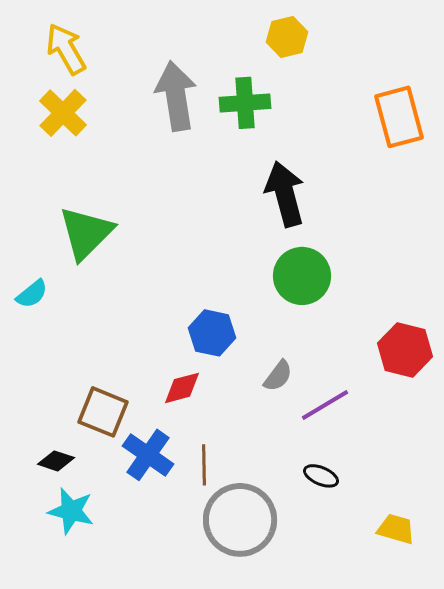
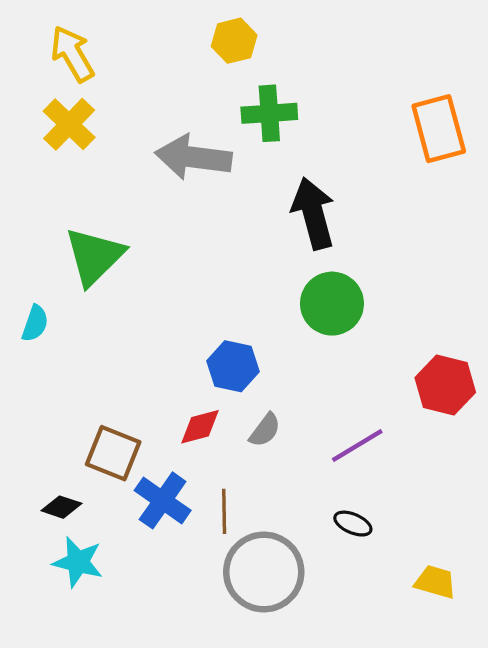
yellow hexagon: (287, 37) -> (234, 41), moved
gray arrow: (176, 96) -> (193, 157), moved, turned -74
cyan semicircle: (32, 294) -> (35, 323), turned -32
gray semicircle: (278, 376) -> (265, 430), moved

